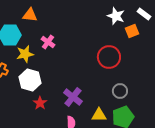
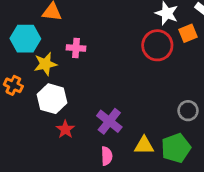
pink cross: (48, 42) -> (76, 48), turned -32
red circle: (109, 57) -> (157, 45), moved
gray circle: (120, 91) -> (188, 111), moved

